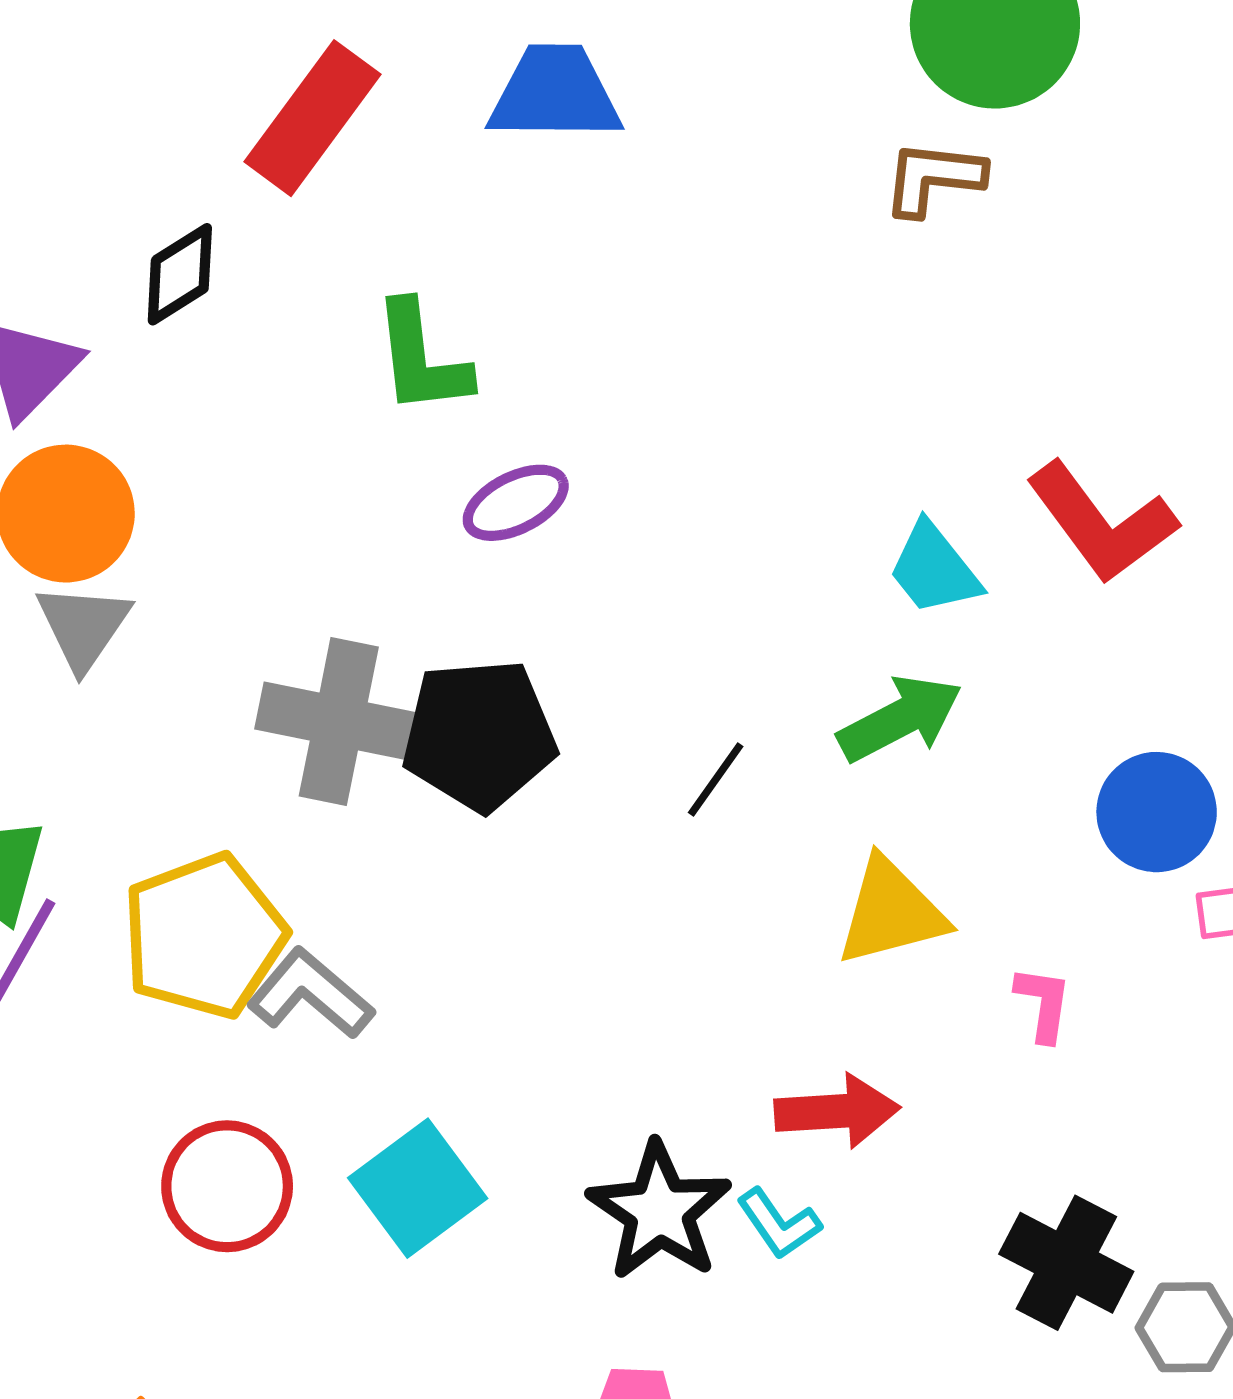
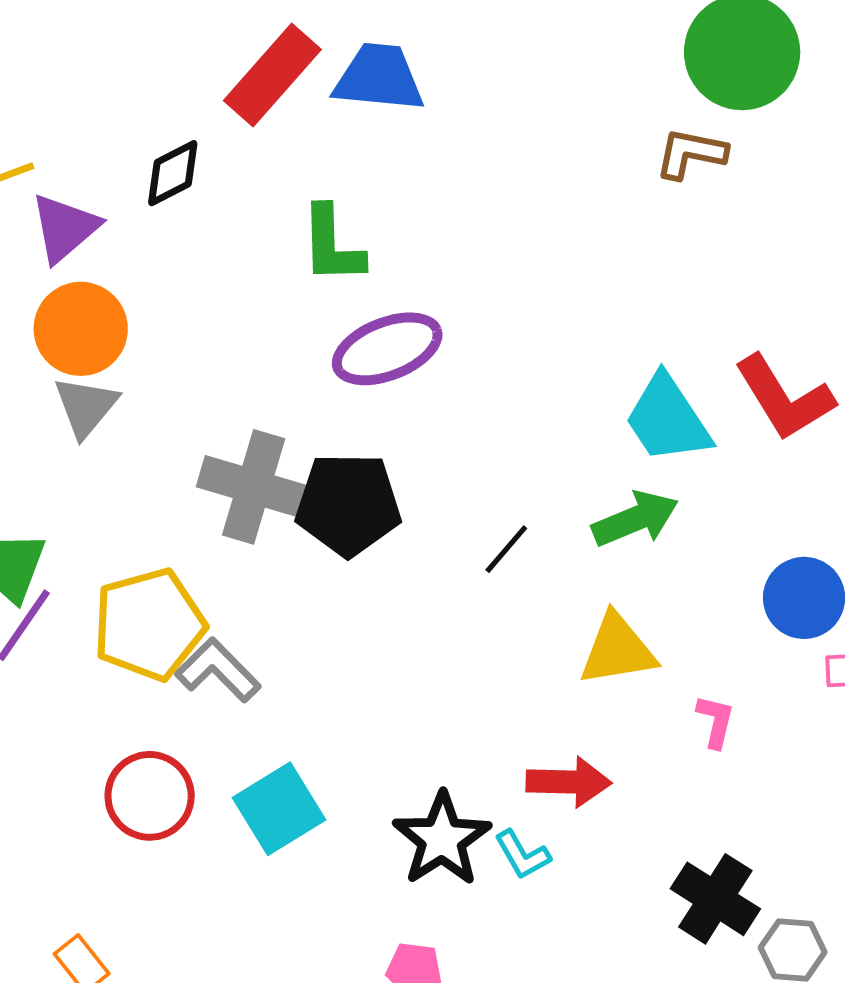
blue trapezoid: (555, 93) -> (379, 78), moved
purple ellipse: (516, 503) -> (387, 349), size x1.5
cyan trapezoid: (934, 569) -> (668, 419), size x1.4

